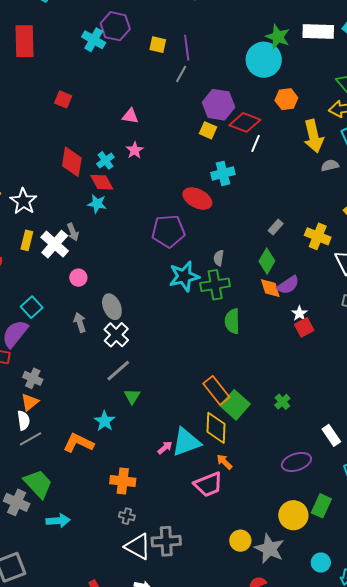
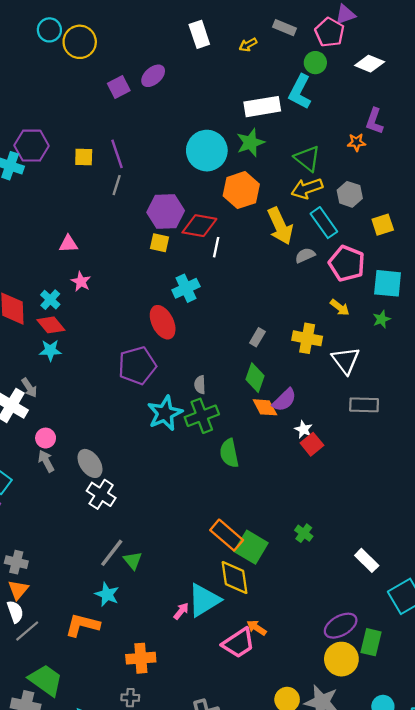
green star: (278, 37) -> (250, 143), moved, turned -30
orange hexagon: (286, 99) -> (241, 190), size x1.4
red ellipse: (197, 199) -> (163, 322), turned 48
gray arrow: (80, 322) -> (46, 461), moved
gray line: (118, 371) -> (112, 553), moved
orange arrow: (224, 462) -> (257, 628), moved
purple ellipse: (296, 462) -> (341, 626), moved
gray cross: (127, 516) -> (130, 698), moved

